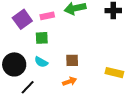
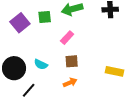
pink rectangle: (47, 16) -> (67, 38), moved, turned -32
green square: (42, 38) -> (45, 17), moved

